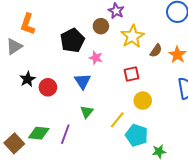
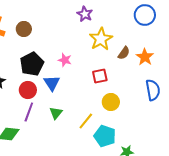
brown circle: (101, 26) -> (24, 29), moved
black pentagon: (72, 40) -> (32, 64), moved
red circle: (48, 87) -> (28, 90), moved
purple line: (65, 134) -> (29, 112), moved

